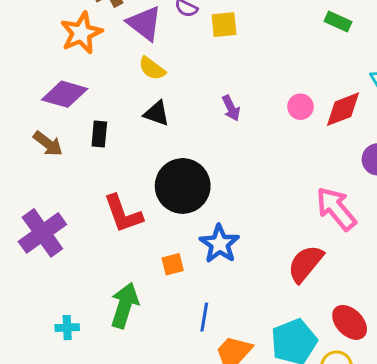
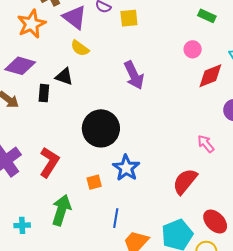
pink circle: (300, 107) -> (193, 49), moved
purple arrow: (231, 108) -> (134, 75), size x1.6
black triangle: (157, 113) -> (64, 76), moved
pink arrow: (336, 209) -> (206, 144), size x0.6
red L-shape: (123, 214) -> (49, 162), moved, turned -128

